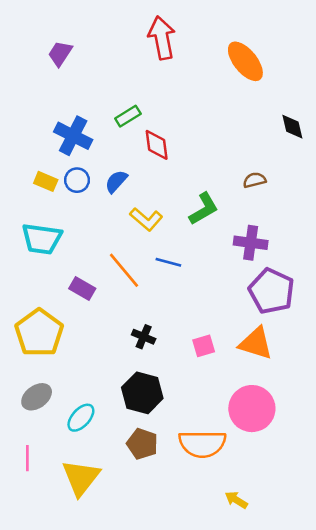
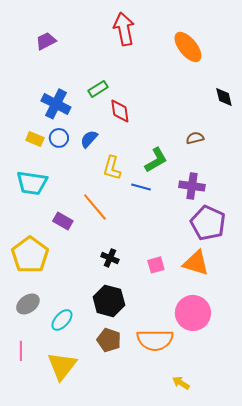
purple trapezoid: (60, 54) -> (46, 41), turned 30
yellow L-shape: (146, 219) -> (112, 168), turned 65
blue line: (168, 262) -> (141, 187), moved

